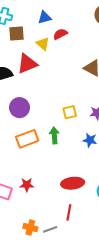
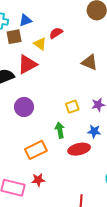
blue triangle: (44, 18) -> (25, 20), moved
orange rectangle: (27, 139) -> (36, 150), moved
red ellipse: (73, 183) -> (79, 149), moved

